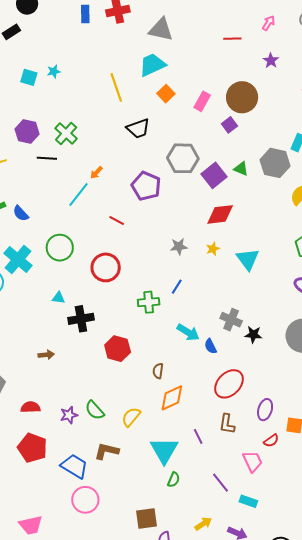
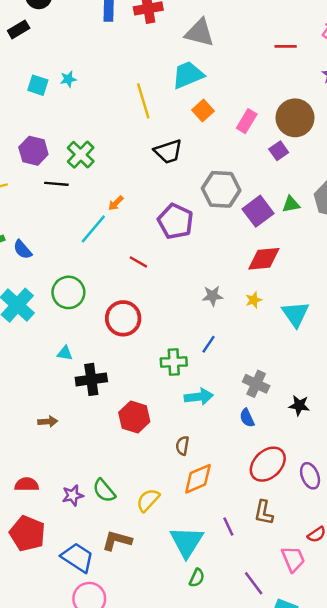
green triangle: (241, 169) -> (291, 204), turned -35
gray cross: (231, 320) -> (256, 384), moved
cyan arrow: (188, 332) -> (199, 397), moved, turned -40
purple ellipse: (265, 410) -> (310, 476), moved, turned -40

